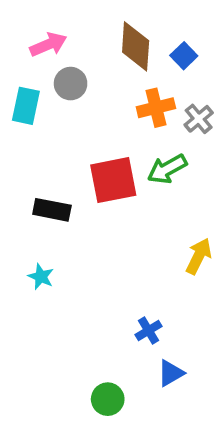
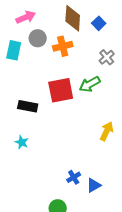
orange cross: (156, 108) -> (63, 46), moved
blue cross: (149, 330) -> (74, 177), moved
blue triangle: (171, 373) -> (94, 185), moved

